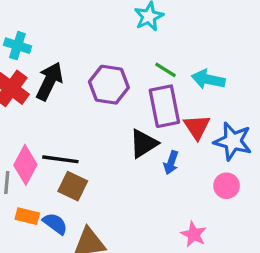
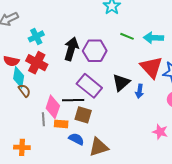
cyan cross: (17, 46) -> (36, 36), turned -35
black arrow: (49, 81) -> (71, 49), moved
purple rectangle: (164, 106) -> (89, 86), moved, turned -30
red triangle: (197, 127) -> (151, 67), size x1.4
orange rectangle: (27, 216) -> (61, 124), moved

